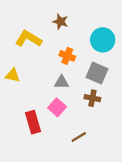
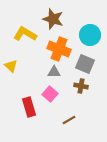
brown star: (60, 22) -> (53, 19), size x1.5
orange cross: (67, 56) -> (59, 49), size x1.6
yellow triangle: (12, 75) -> (11, 66), turned 32

